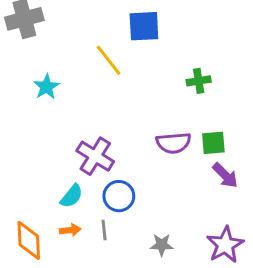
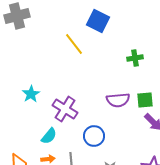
blue square: (144, 26) -> (98, 21), turned 30
cyan star: (46, 87) -> (31, 94), moved
blue circle: (119, 196) -> (94, 136), moved

